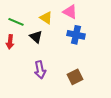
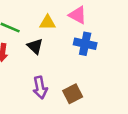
yellow triangle: (46, 18) -> (48, 23), turned -32
brown square: (75, 77) -> (73, 94), moved

